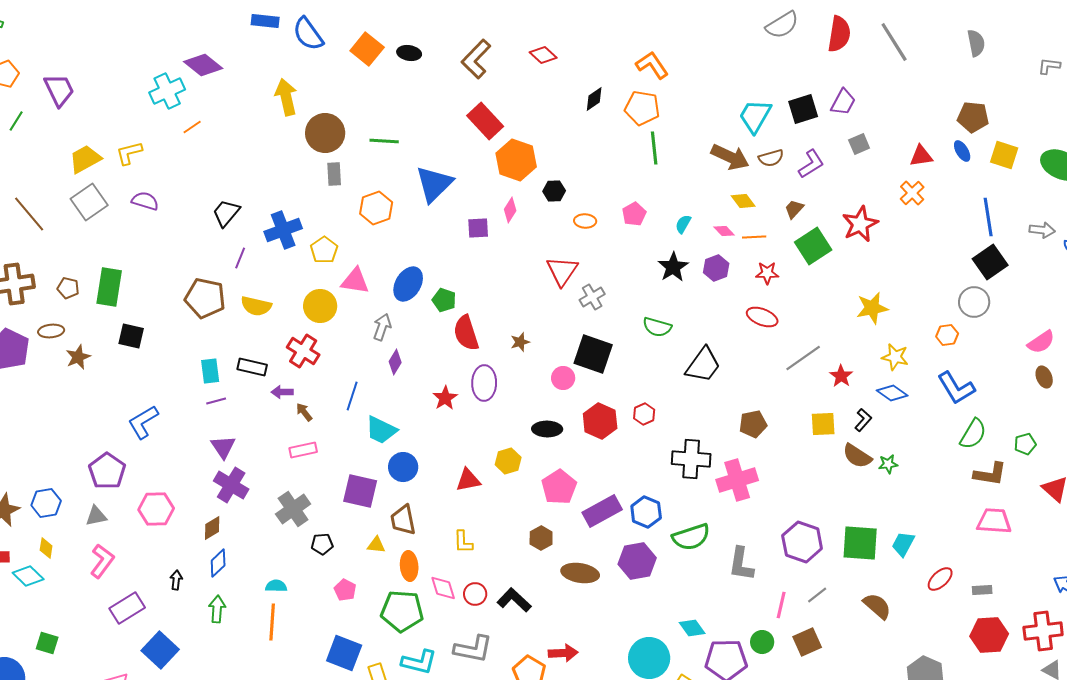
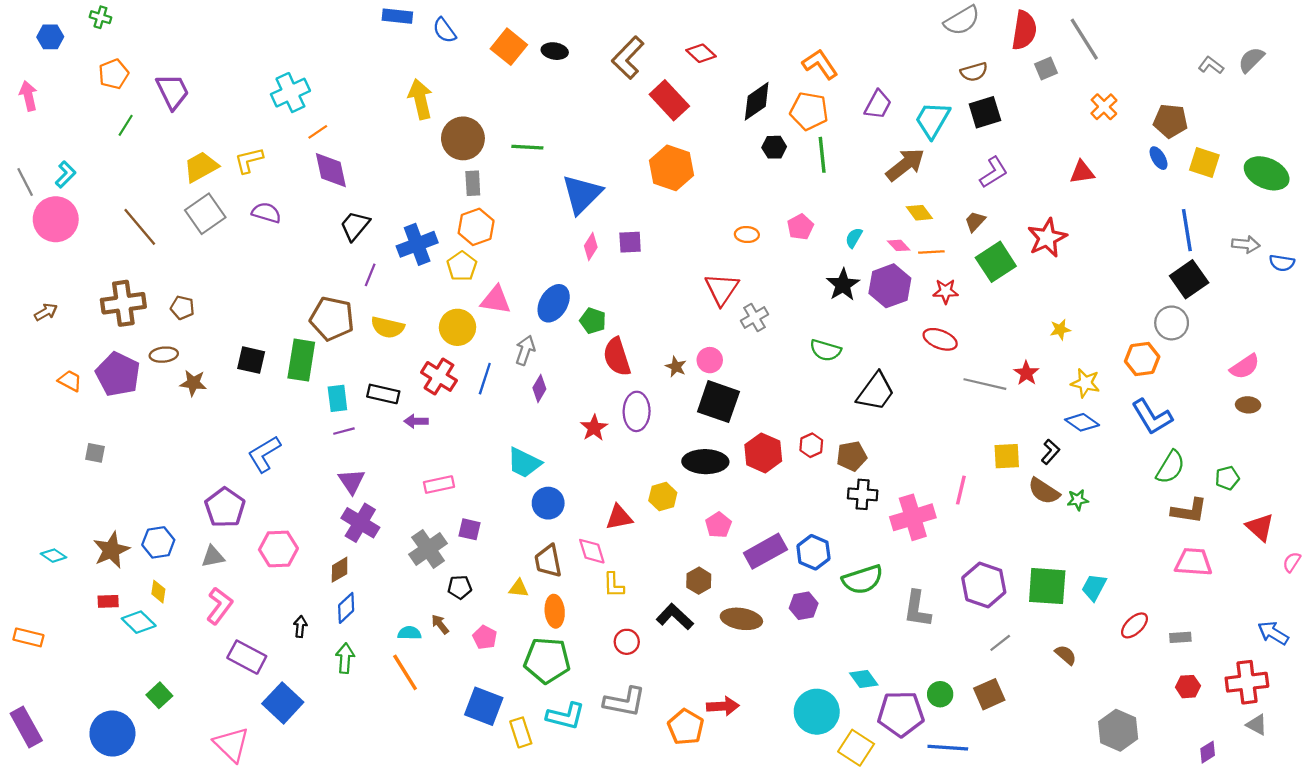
blue semicircle: (308, 34) -> (444, 30), size x0.7
gray semicircle: (976, 43) -> (1251, 60), moved, turned -124
purple diamond: (203, 65) -> (331, 170), moved, turned 39
gray L-shape: (1049, 66) -> (1211, 65), moved, turned 30
black diamond: (594, 99) -> (757, 101), size x1.5
purple trapezoid: (843, 102) -> (878, 105), moved
red rectangle: (485, 121) -> (669, 100), moved
gray square: (859, 144) -> (1046, 69), moved
red triangle: (921, 156) -> (1082, 172), moved
brown arrow: (730, 157) -> (905, 165), turned -63
brown semicircle: (771, 158) -> (974, 72), moved
black hexagon: (554, 191) -> (774, 147), moved
orange cross: (912, 193) -> (1104, 107), moved
orange hexagon: (376, 208) -> (476, 227), moved
pink diamond: (510, 210) -> (591, 247), moved
purple hexagon: (716, 268) -> (890, 286), size x1.5
green rectangle: (109, 287) -> (301, 360), moved
yellow star: (872, 308) -> (1060, 330), size x0.6
orange hexagon: (947, 335) -> (1142, 359), size x1.4
brown star: (520, 342) -> (676, 367), turned -30
black square: (593, 354) -> (718, 402), moved
brown star: (78, 357) -> (193, 383), turned 30
gray line: (803, 358) -> (985, 384), turned 48
red star: (841, 376) -> (1026, 373), moved
brown ellipse: (1044, 377) -> (1248, 405), turned -65
pink circle: (563, 378) -> (710, 360), moved
blue line: (352, 396) -> (485, 379), moved
brown arrow: (304, 412) -> (440, 624), moved
brown pentagon: (753, 424) -> (852, 456), moved
black ellipse: (547, 429) -> (705, 462), size x1.4
black cross: (691, 459) -> (863, 494), size x0.7
pink pentagon: (559, 487) -> (718, 525), size x0.7
purple square: (360, 491) -> (470, 529), moved, size x0.6
purple hexagon: (637, 561) -> (804, 606), size x0.7
pink diamond: (443, 588) -> (592, 551), moved
black L-shape: (514, 600) -> (675, 617), moved
pink line: (781, 605) -> (961, 490), moved
brown semicircle: (877, 606) -> (1066, 655), size x0.7
purple rectangle: (127, 608) -> (247, 657), turned 60
orange line: (272, 622) -> (405, 672), turned -36
red hexagon: (989, 635) -> (1188, 687), size x0.6
green square: (47, 643) -> (159, 695), turned 30

